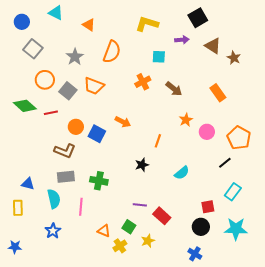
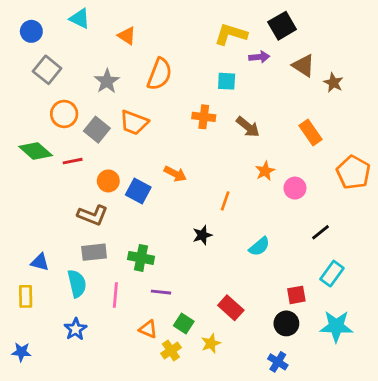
yellow L-shape: (147, 24) -> (231, 34), moved
orange cross: (143, 82) -> (204, 117), turned 35
orange pentagon: (239, 138) -> (353, 172), moved
purple line: (140, 205) -> (161, 292), moved

